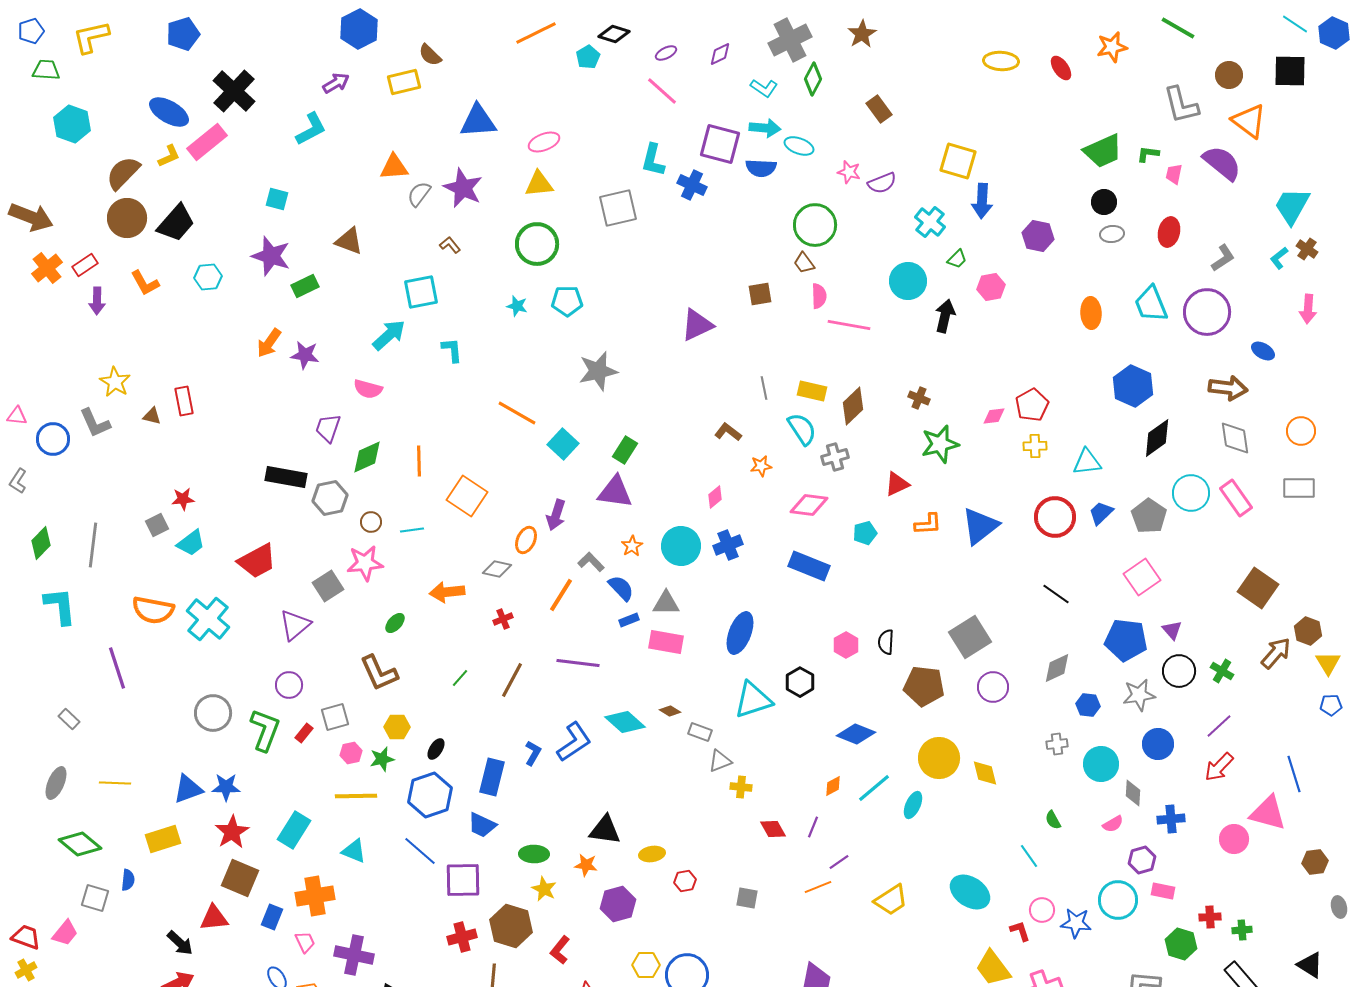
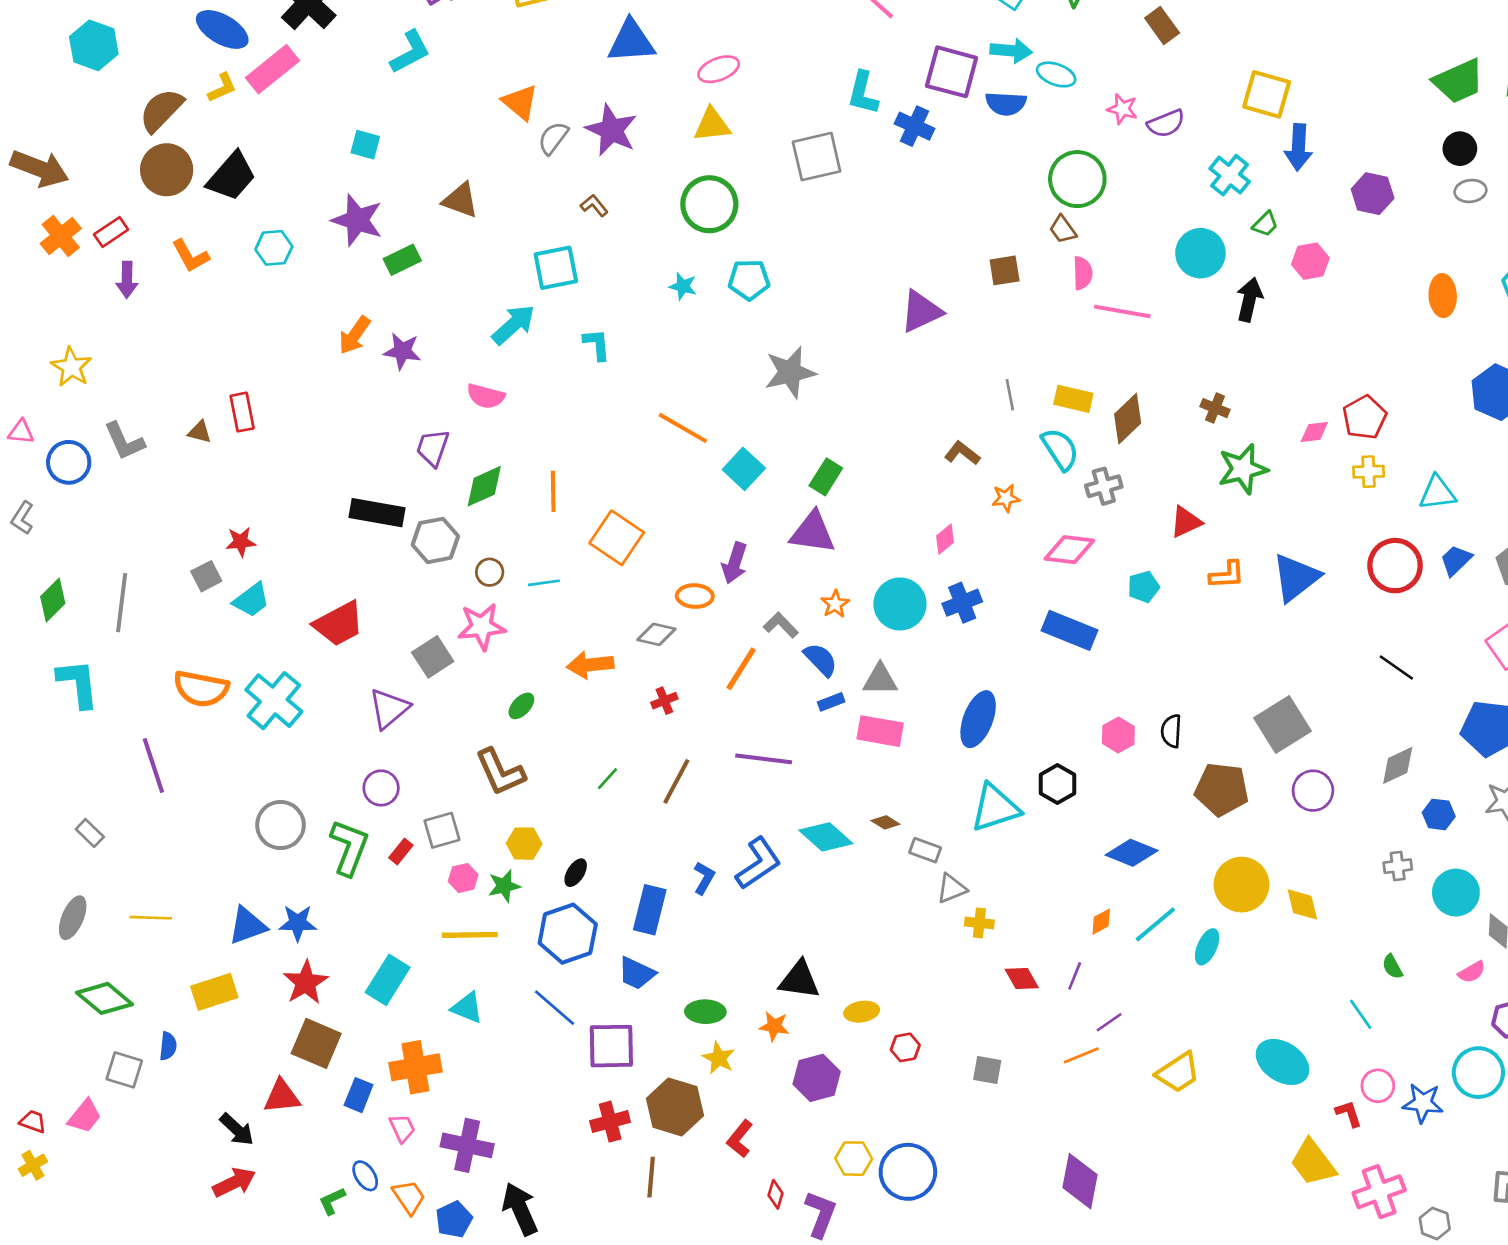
orange triangle: (394, 167) -> (520, 102), turned 44
yellow star: (115, 382) -> (71, 367), moved
orange ellipse: (526, 540) -> (695, 596), turned 68
red trapezoid: (26, 937) -> (33, 1122), size x0.7

